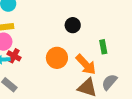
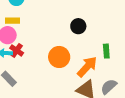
orange arrow: (86, 64) -> (87, 67), turned -100

